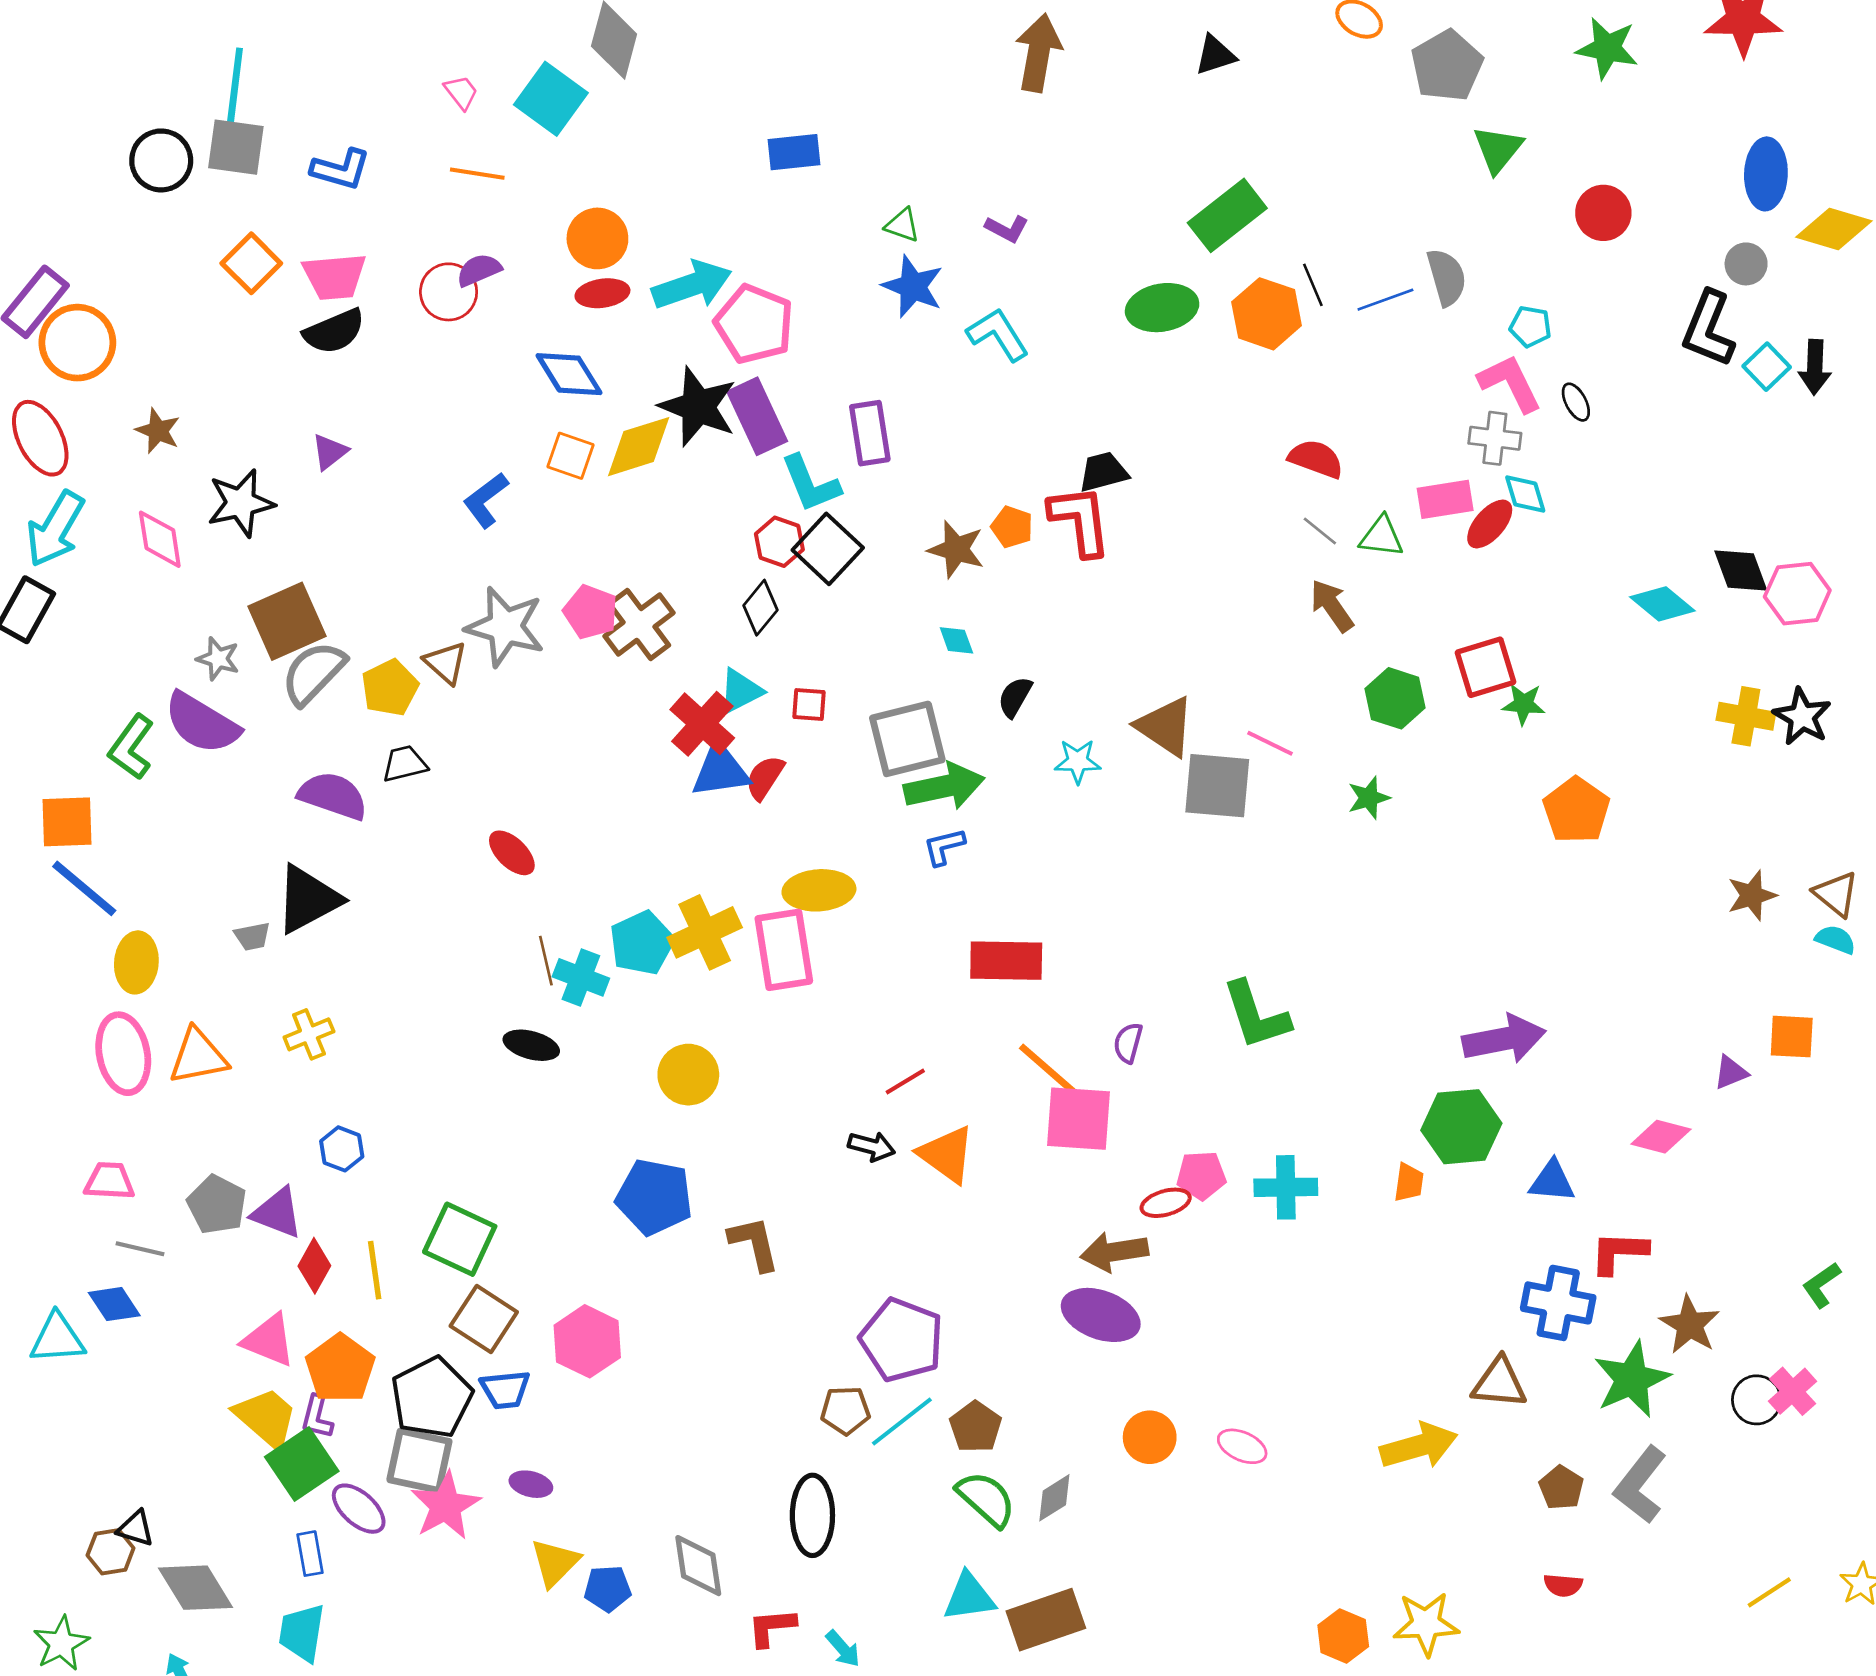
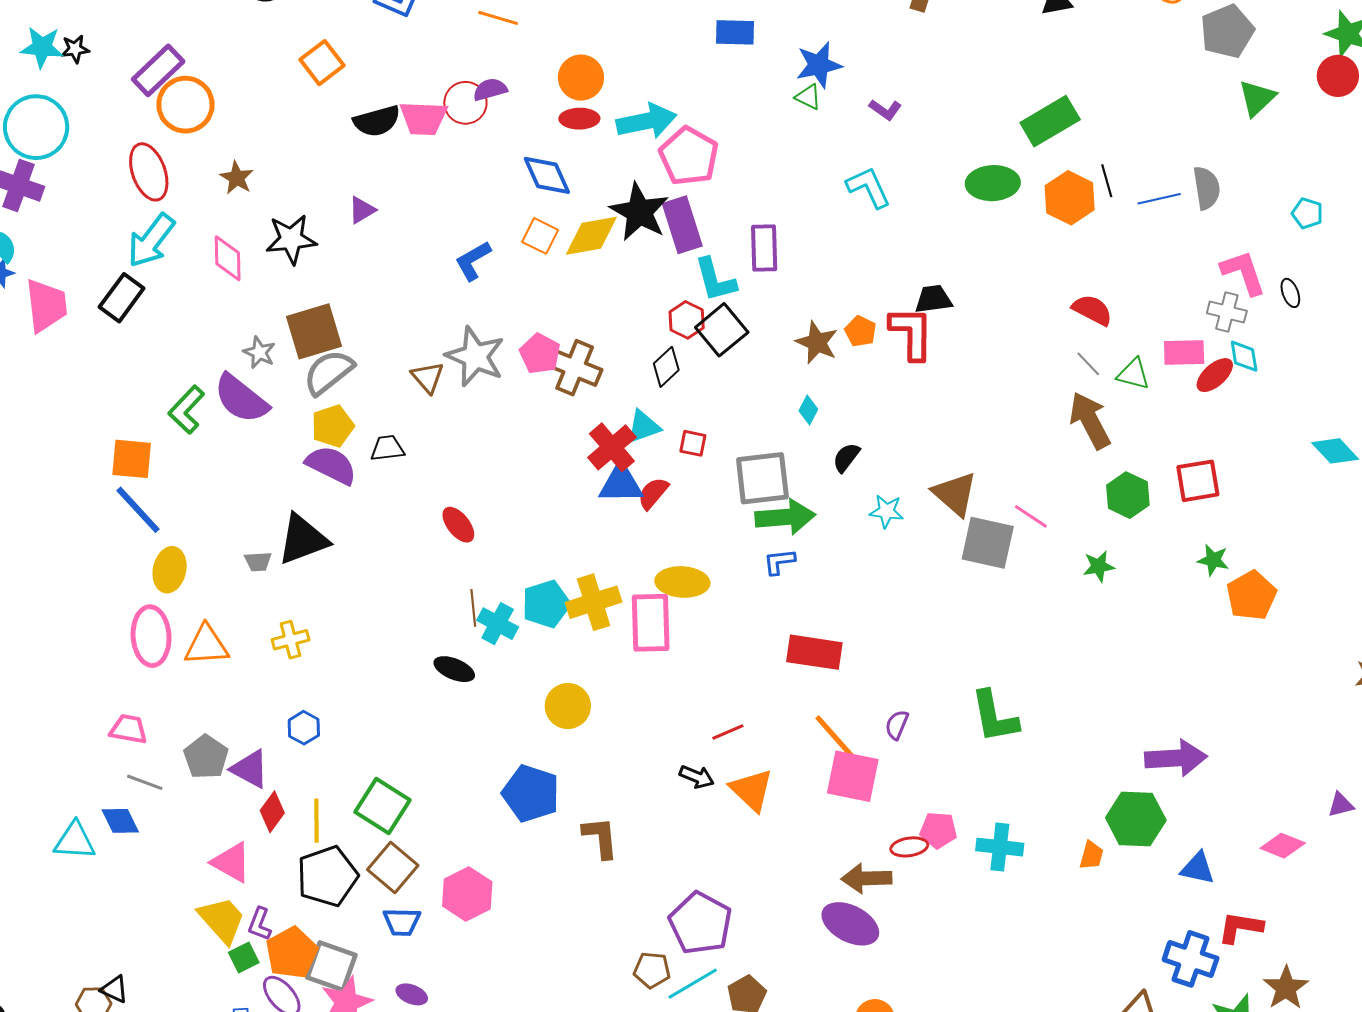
red circle: (1603, 213) -> (1338, 76), moved
pink trapezoid: (335, 277) -> (423, 118), moved
blue star: (913, 286) -> (819, 65), moved, turned 30
cyan pentagon: (1530, 327) -> (1307, 213), moved
brown arrow: (1332, 606) -> (1090, 420), size x1.4
brown cross: (639, 624) -> (575, 368), turned -38
cyan diamond: (956, 640) -> (808, 410), turned 40
yellow pentagon: (390, 688) -> (333, 426), moved
green star: (1524, 704) -> (1213, 560), moved
orange pentagon: (340, 1368) -> (292, 953), moved
black pentagon: (432, 1398) -> (327, 876), moved
green square: (302, 1464) -> (244, 957), size x0.6

